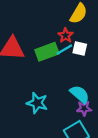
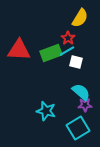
white square: (80, 48) -> (76, 62), moved
cyan star: (37, 103) -> (46, 111), moved

